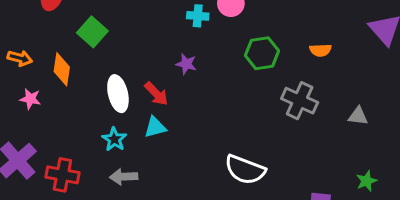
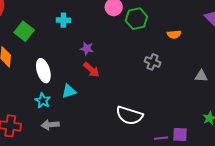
cyan cross: (198, 16) -> (63, 20), moved
green hexagon: (262, 53) -> (136, 19), moved
red arrow: (156, 94) -> (91, 70), moved
gray cross: (300, 101) -> (153, 62), moved, size x0.7

